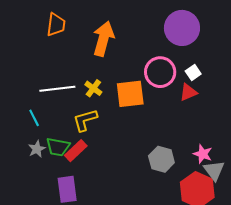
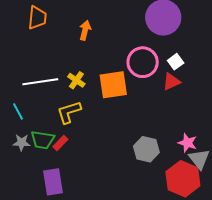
orange arrow: (103, 39) -> (85, 30), size x0.6
gray star: (37, 149) -> (21, 142), turned 30
red rectangle: (76, 151) -> (60, 143), size x0.7

